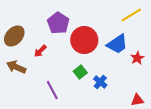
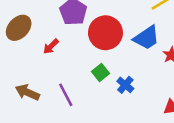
brown arrow: (16, 67) -> (27, 92), moved

